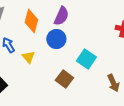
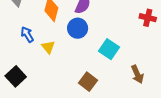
brown square: (64, 79) -> (88, 82), moved

